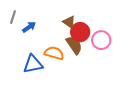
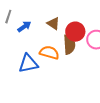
brown triangle: (69, 22) -> (53, 24), moved
brown semicircle: (74, 45) -> (69, 45), turned 30

